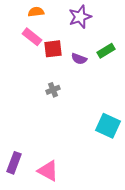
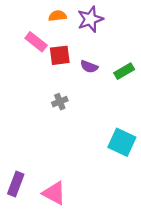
orange semicircle: (36, 12) -> (58, 16), moved
green rectangle: (106, 51) -> (124, 71), moved

